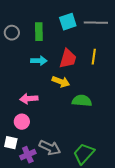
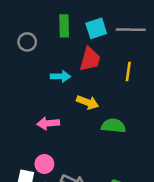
green rectangle: (39, 32) -> (64, 26), moved
red trapezoid: (68, 59) -> (90, 59), moved
pink circle: (22, 122) -> (44, 164), moved

